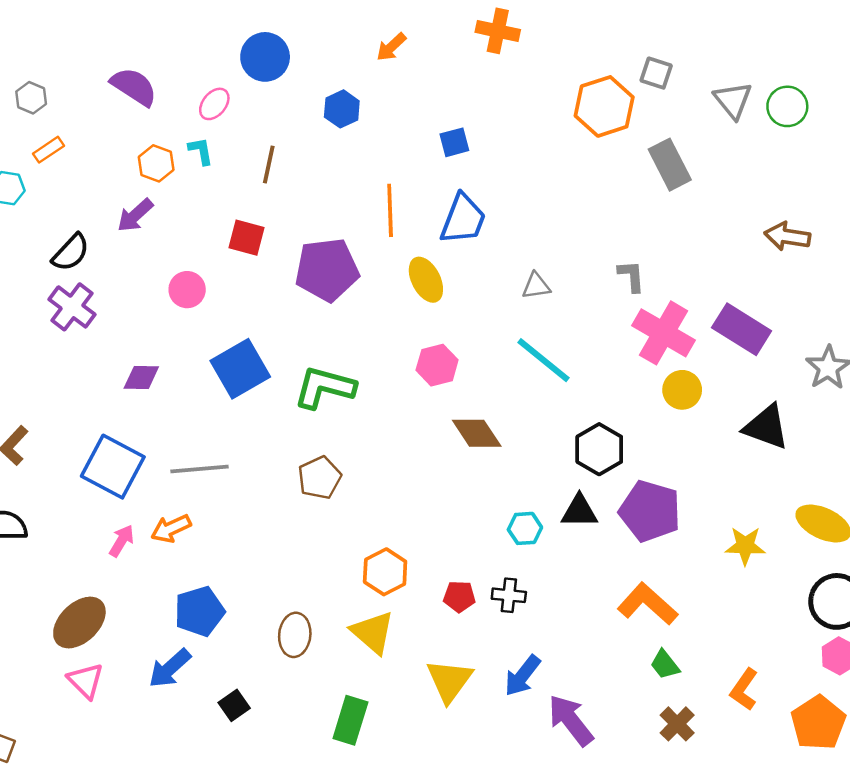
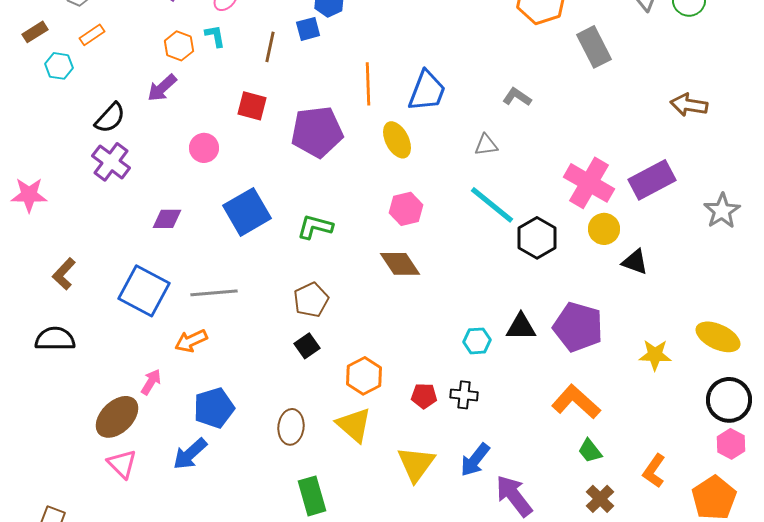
blue square: (454, 142) -> (308, 29), moved
gray L-shape: (631, 276) -> (517, 97), moved, turned -52
purple rectangle: (742, 329) -> (652, 180), turned -60
green L-shape: (324, 387) -> (315, 227), size x0.7
black triangle: (766, 427) -> (635, 262), moved, size x0.7
brown diamond: (477, 433) -> (400, 264), moved
black hexagon: (599, 449) -> (537, 238), moved
pink arrow: (121, 541) -> (151, 382), moved
black square: (234, 705) -> (307, 346), moved
green rectangle: (350, 720) -> (312, 496), moved, turned -33

